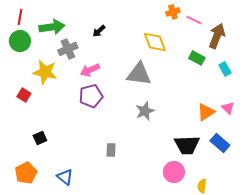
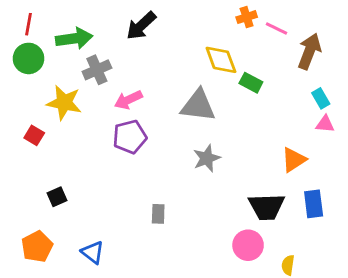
black arrow: (99, 31) -> (141, 26), moved, size x1.6
green rectangle: (197, 58) -> (251, 83), moved
pink triangle: (228, 108) -> (325, 124), moved, turned -40
blue rectangle: (220, 143) -> (314, 204), turned 42

